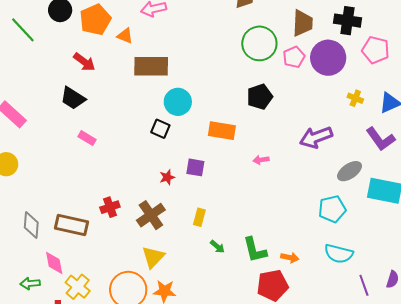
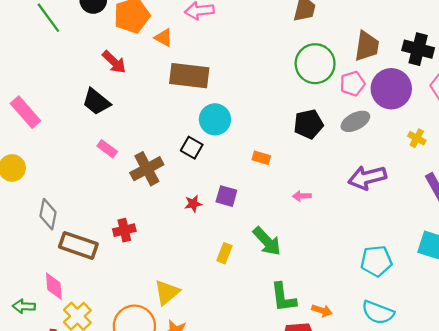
orange rectangle: (222, 131) -> (261, 158), size x0.6
gray ellipse: (350, 171) -> (355, 121), moved
brown cross: (151, 215) -> (147, 169), moved
gray diamond: (31, 225) -> (48, 214), moved
green arrow: (217, 247) -> (267, 241), moved, size x1.8

